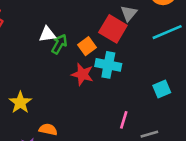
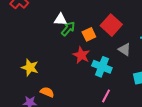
gray triangle: (129, 13) -> (125, 49), moved, turned -48
cyan cross: (108, 65) -> (102, 67), moved
yellow star: (20, 103) -> (30, 68), turned -30

